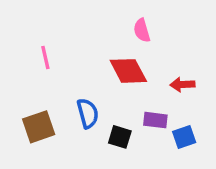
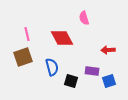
red diamond: (128, 71) -> (62, 38), moved
brown square: (39, 127) -> (23, 57), moved

